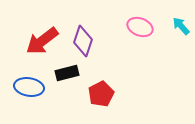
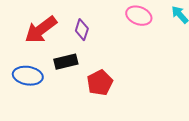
purple diamond: (83, 41) -> (82, 30), size x0.7

